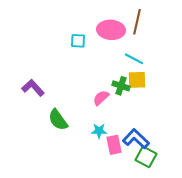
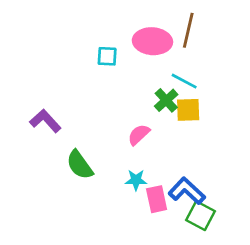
green cross: (121, 86) -> (166, 100), moved, turned 30

